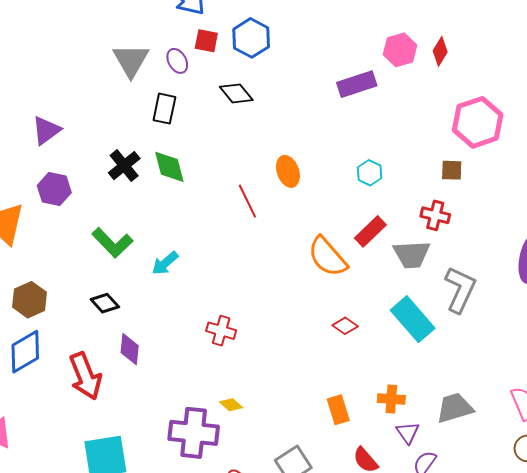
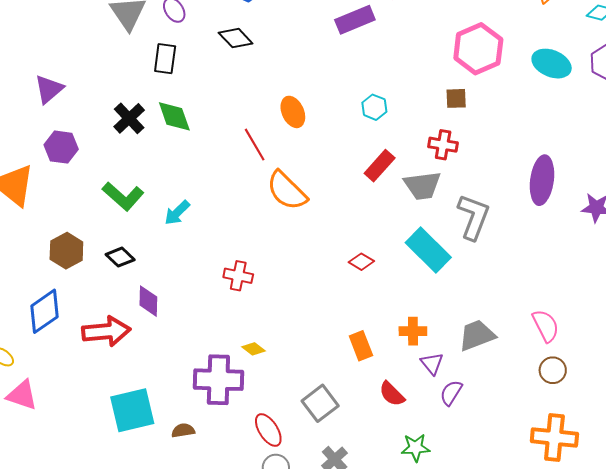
orange semicircle: (327, 257) -> (287, 191), moved
brown hexagon: (30, 300) -> (66, 251), moved
red arrow: (85, 376) -> (106, 331), turned -69

